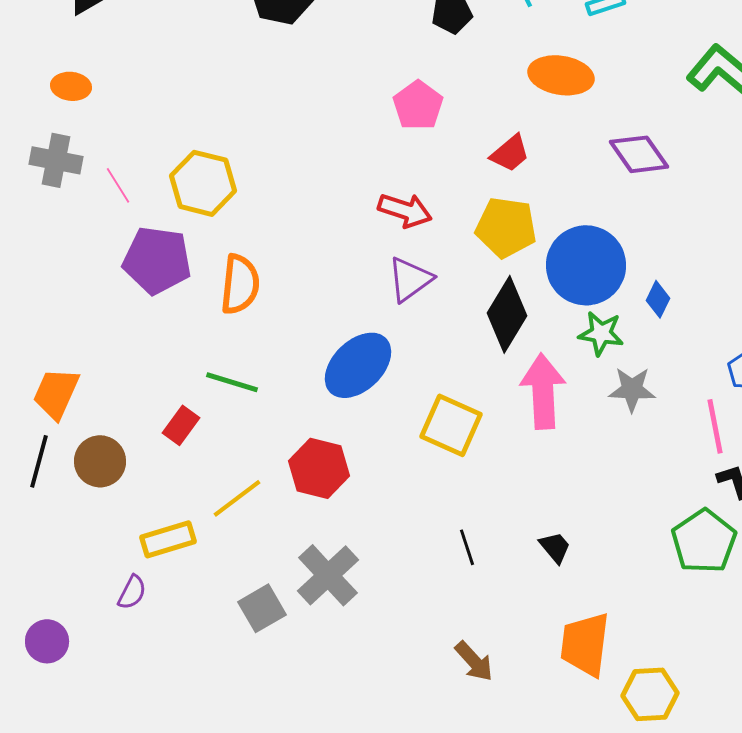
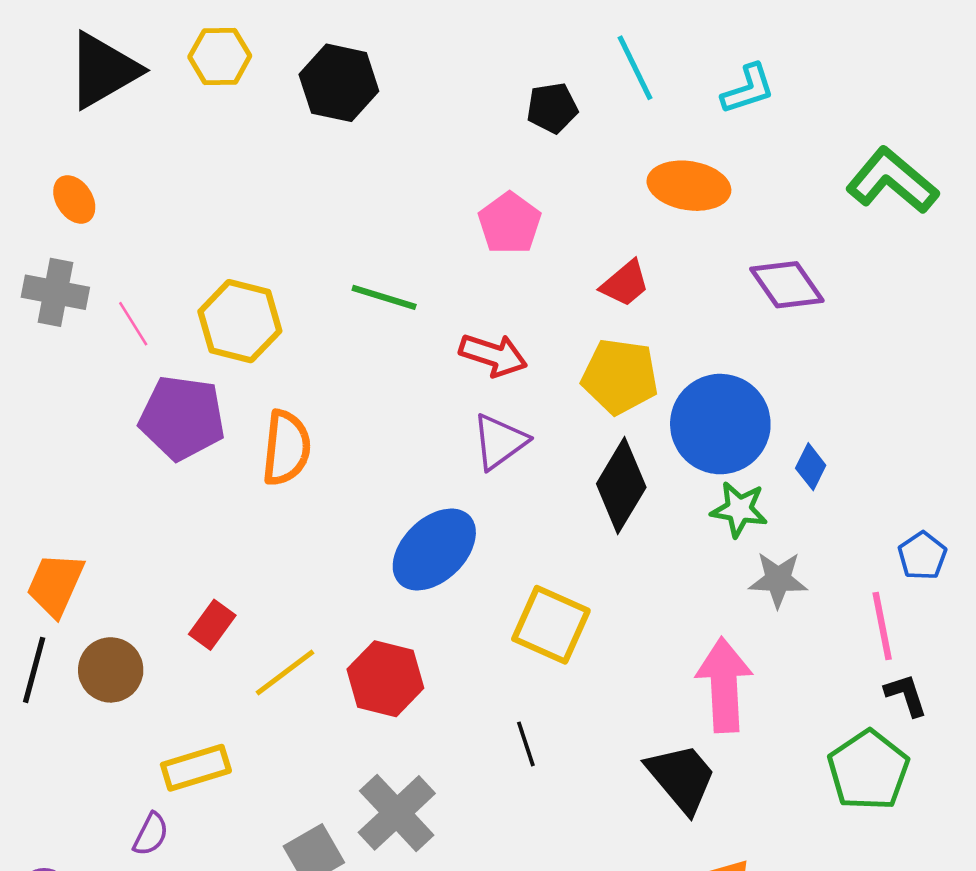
orange ellipse: (71, 86) -> (74, 199), turned 51
green line: (232, 382) -> (384, 297), moved
pink arrow: (543, 391) -> (724, 685), moved
yellow line: (237, 498) -> (285, 672), moved
black line: (467, 547) -> (526, 744), moved
black trapezoid: (555, 547) -> (681, 778), size x1.8

